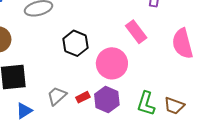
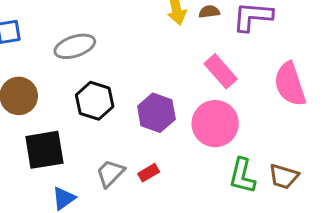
black hexagon: (75, 43) -> (95, 101), moved
pink circle: (112, 63) -> (215, 124), moved
purple hexagon: (107, 100) -> (156, 113), moved

